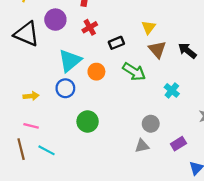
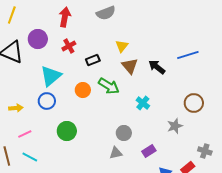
orange circle: (96, 72) -> (83, 90), moved
pink line: (31, 126) -> (25, 134), moved, turned -40

